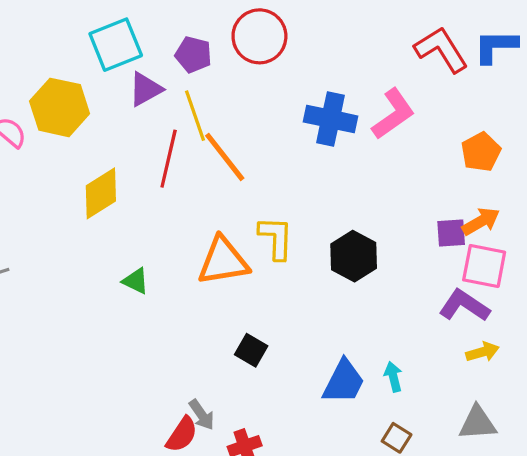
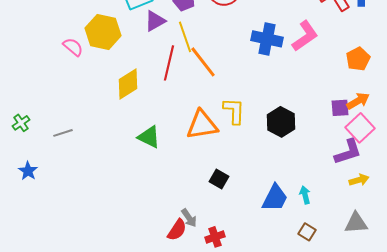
pink square: (484, 266) -> (360, 128), turned 36
green triangle: (136, 281) -> (149, 137), size x1.4
purple L-shape: (464, 306) -> (348, 152), turned 128

